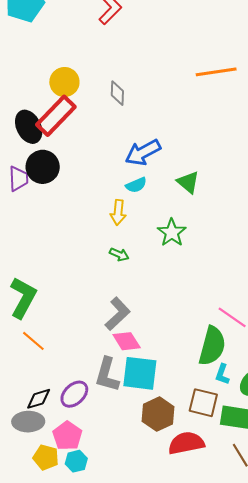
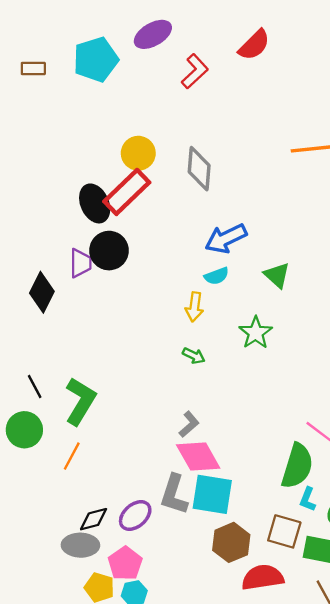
gray diamond: (117, 93) -> (199, 169), size x1.5
gray L-shape: (118, 314) -> (189, 424), size x0.7
orange line: (33, 341) -> (72, 456), moved, turned 75
pink diamond: (127, 341) -> (198, 457), size x1.4

